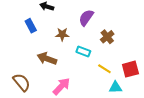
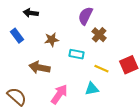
purple semicircle: (86, 18) -> (85, 16), moved
cyan triangle: (115, 87) -> (92, 89), moved

